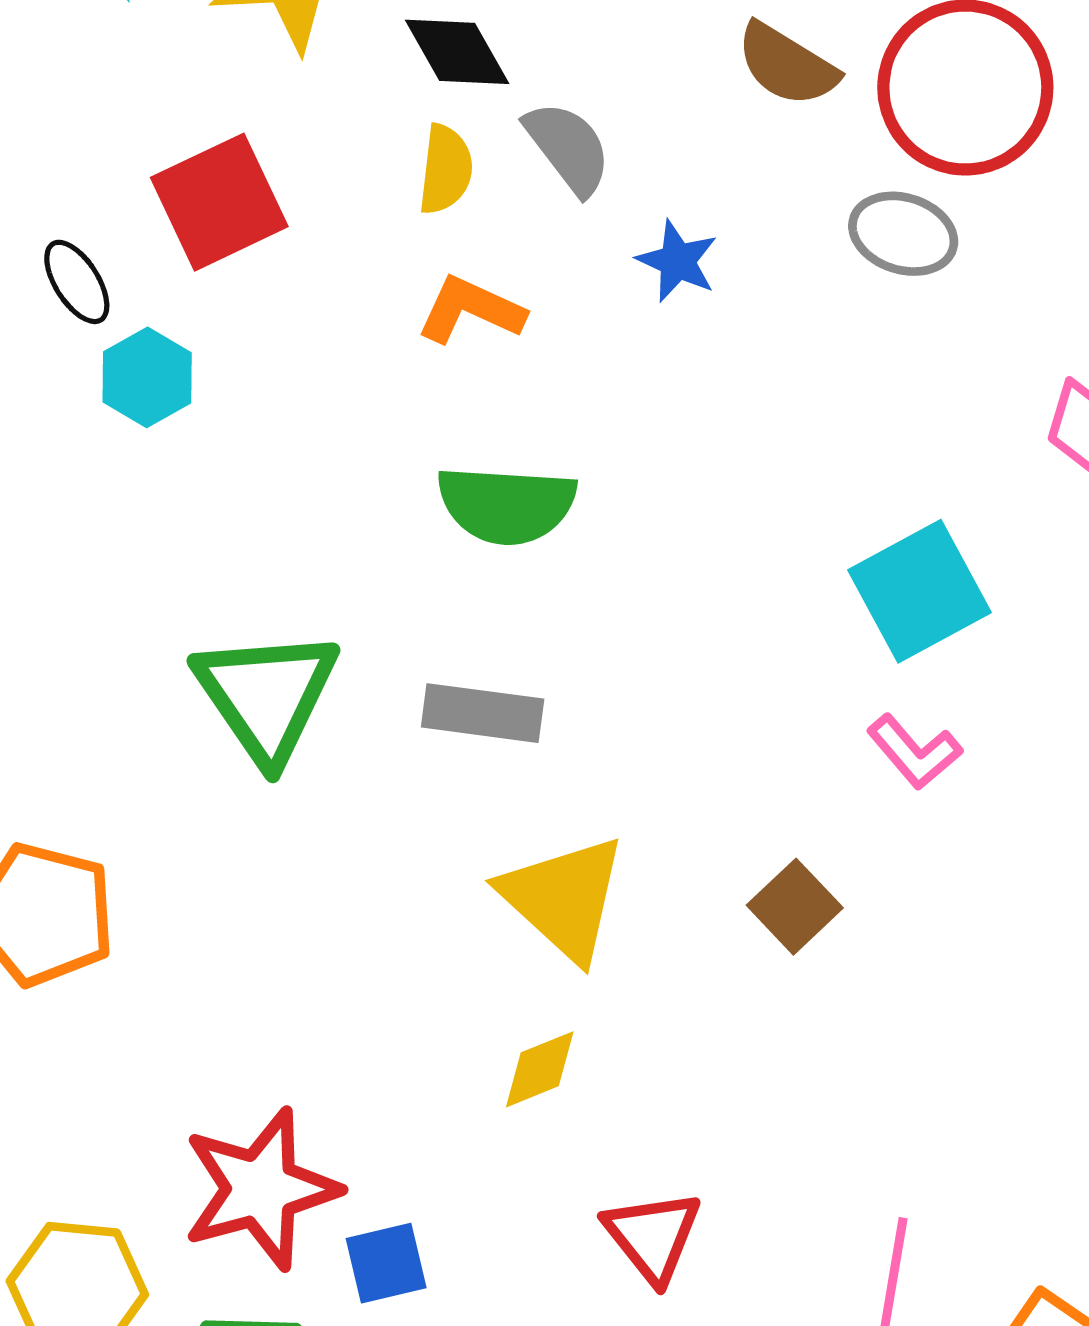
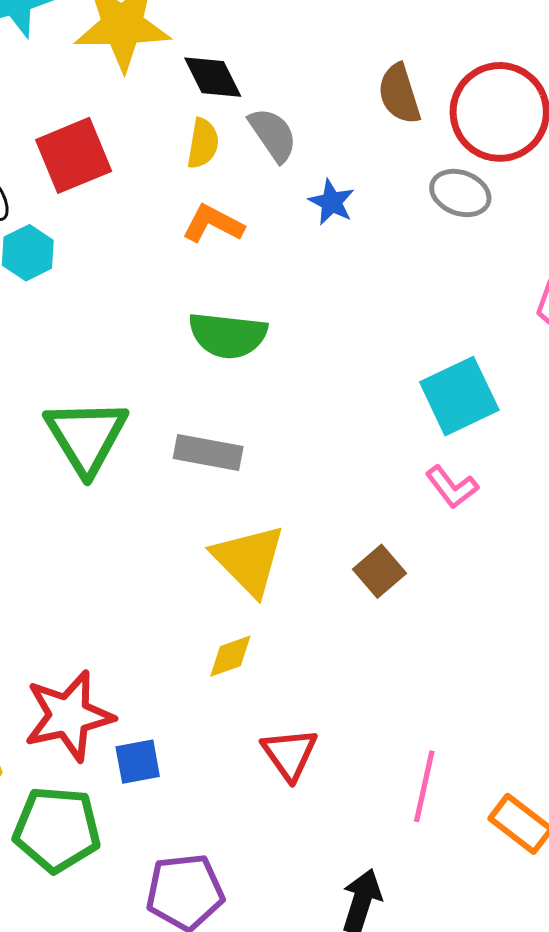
brown semicircle: (787, 65) -> (399, 94), turned 38

